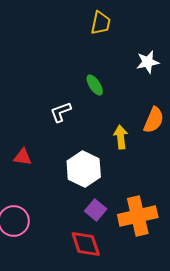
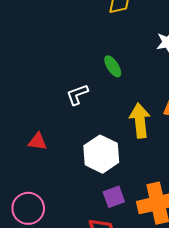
yellow arrow: (121, 137) -> (140, 121), size x1.4
purple square: (96, 210) -> (114, 197), turned 30

